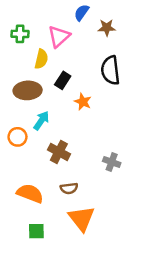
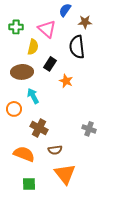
pink triangle: (59, 36) -> (47, 29), turned -36
black semicircle: (110, 70) -> (77, 47), moved
cyan arrow: (41, 121) -> (33, 96), turned -63
brown cross: (59, 152) -> (39, 128), moved

